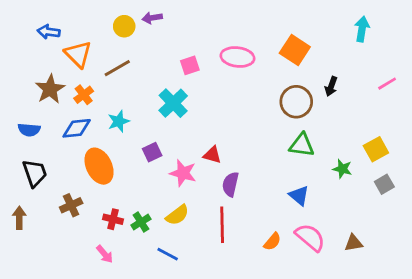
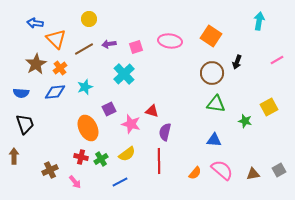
purple arrow: (152, 18) -> (109, 44), moved
orange ellipse: (99, 166) -> (88, 128), moved
gray square: (384, 184) -> (279, 170), moved
blue triangle: (299, 195) -> (214, 140), turned -35
brown cross: (71, 205) -> (50, 170), moved
blue line: (168, 254) -> (120, 182), turned -56

